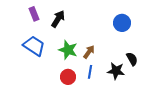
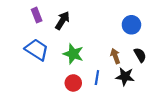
brown arrow: (89, 52) -> (115, 56), moved, turned -56
black semicircle: (132, 59) -> (140, 55), moved

